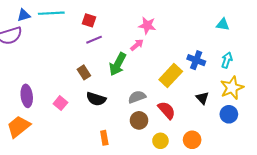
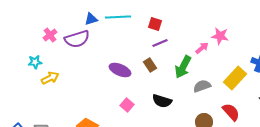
pink star: (147, 25) -> (220, 36), moved
brown rectangle: (84, 72) -> (150, 65), moved
purple ellipse: (27, 96) -> (120, 70), moved, turned -60
gray semicircle: (137, 97) -> (202, 86), moved

